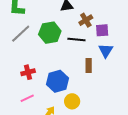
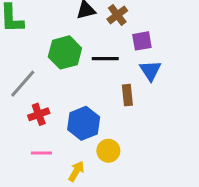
brown cross: (86, 20) -> (117, 15), moved
gray line: (21, 34) -> (23, 84), moved
pink line: (27, 98) -> (41, 153), turned 32

